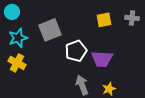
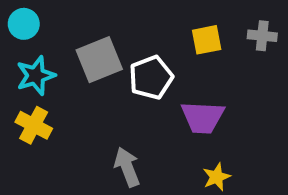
white pentagon: (76, 51) -> (151, 78), moved
gray arrow: (82, 85) -> (127, 167), moved

